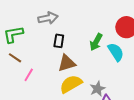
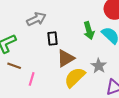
green arrow: (96, 42) -> (89, 31), turned -30
gray star: (97, 89) -> (99, 66), moved

